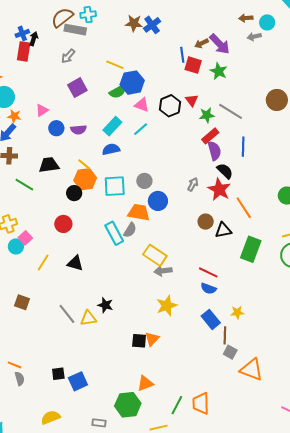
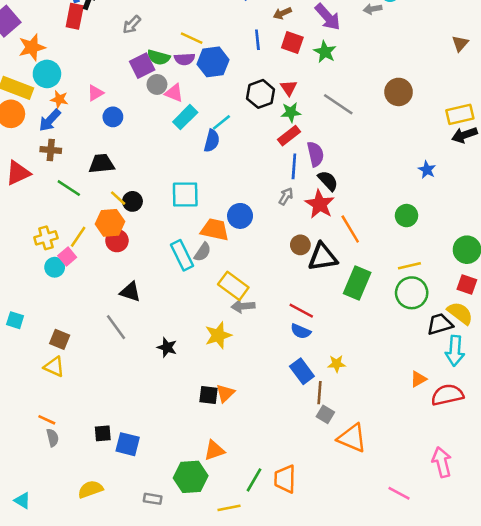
brown arrow: (202, 43) -> (282, 13), moved
blue line: (182, 55) -> (257, 40), moved
green semicircle: (118, 92) -> (159, 57), moved, turned 42
pink triangle: (142, 105) -> (174, 93), moved
green star: (207, 115) -> (291, 112), moved
purple semicircle: (78, 130) -> (185, 59), moved
red rectangle: (210, 136) -> (289, 136), moved
blue line: (243, 147) -> (294, 166), moved
blue semicircle: (111, 149) -> (212, 141), moved, turned 114
yellow line: (84, 164) -> (118, 198), moved
orange hexagon: (85, 179) -> (110, 223), moved
gray circle: (144, 181) -> (157, 84), moved
black triangle: (223, 230) -> (323, 257), size x1.4
yellow line: (43, 263) -> (78, 237), moved
yellow star: (167, 306) -> (218, 335), moved
gray line: (67, 314) -> (116, 327), moved
yellow triangle: (88, 318) -> (54, 367), moved, turned 30
blue square: (78, 381) -> (128, 444), turned 36

